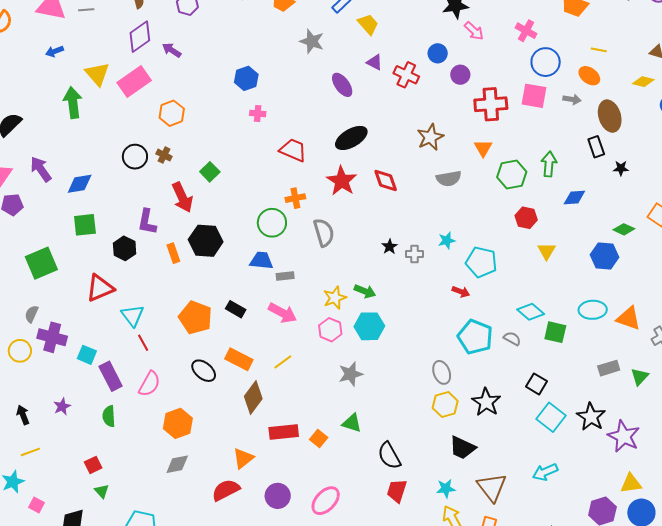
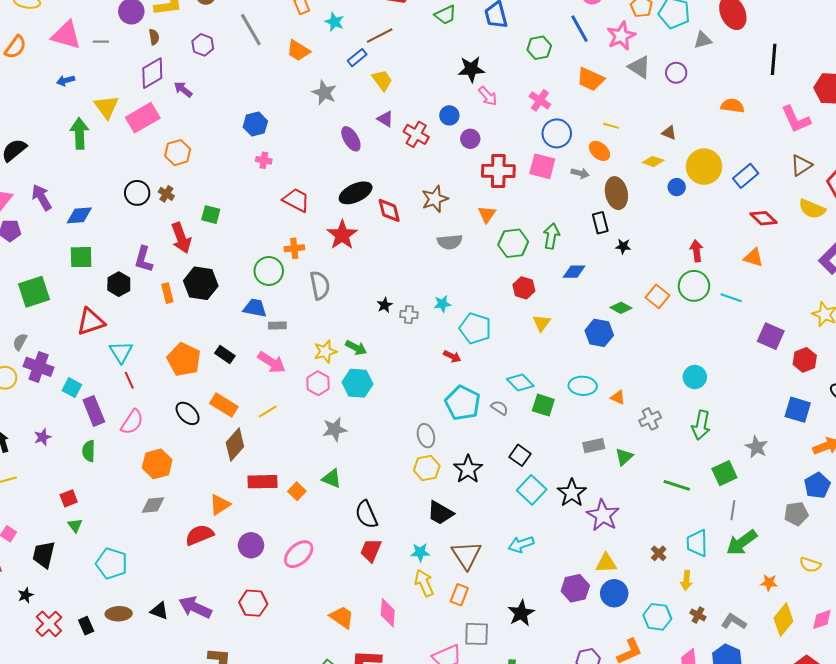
green square: (210, 172) -> (211, 215), turned -36
red diamond: (386, 181) -> (389, 210), moved
orange triangle: (629, 318) -> (618, 397), size x0.6

